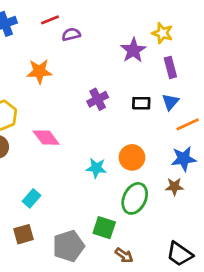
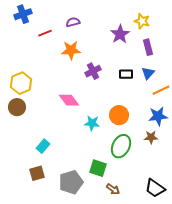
red line: (50, 20) -> (45, 33), moved
orange star: (39, 71) -> (71, 50), moved
pink diamond: (46, 138) -> (69, 100), moved

